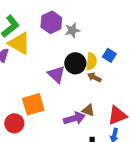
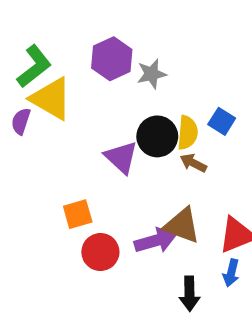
orange square: (33, 104) -> (78, 214), size x0.7
brown triangle: (88, 110) -> (182, 225), size x1.5
red circle: (14, 123) -> (100, 252), moved

